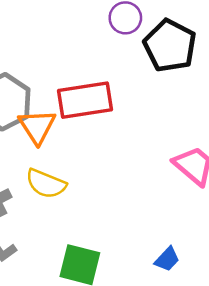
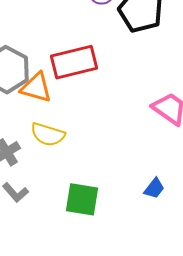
orange triangle: (37, 126) -> (36, 88), turned -36

